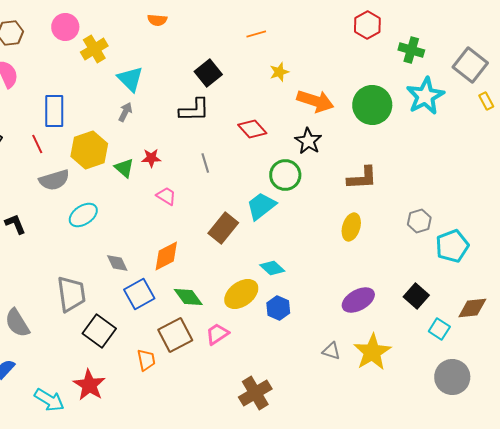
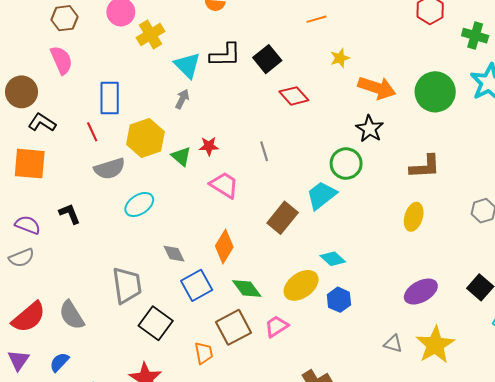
black L-shape: (194, 110) -> (225, 55), moved
red diamond: (252, 129) -> (294, 96), moved
pink trapezoid: (166, 196) -> (224, 185), size x1.4
orange diamond: (166, 256) -> (224, 246), turned -32

